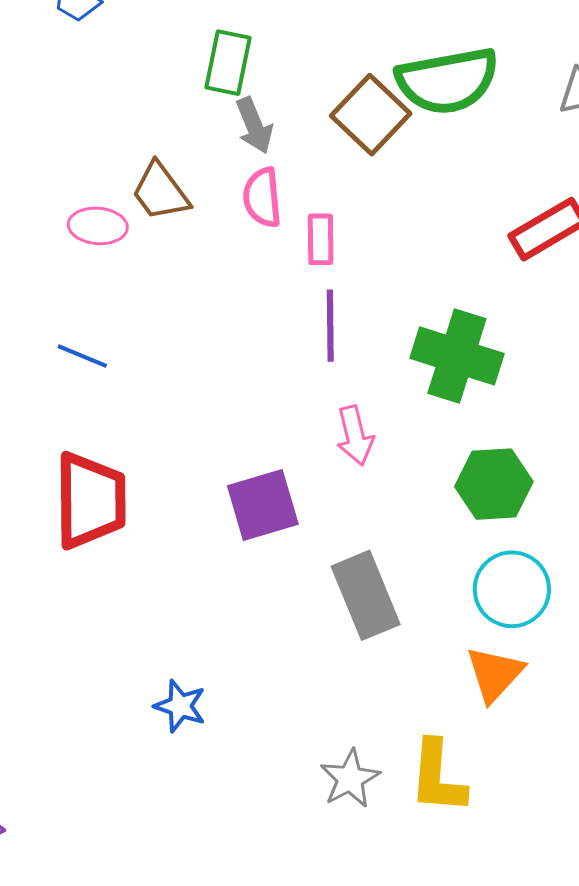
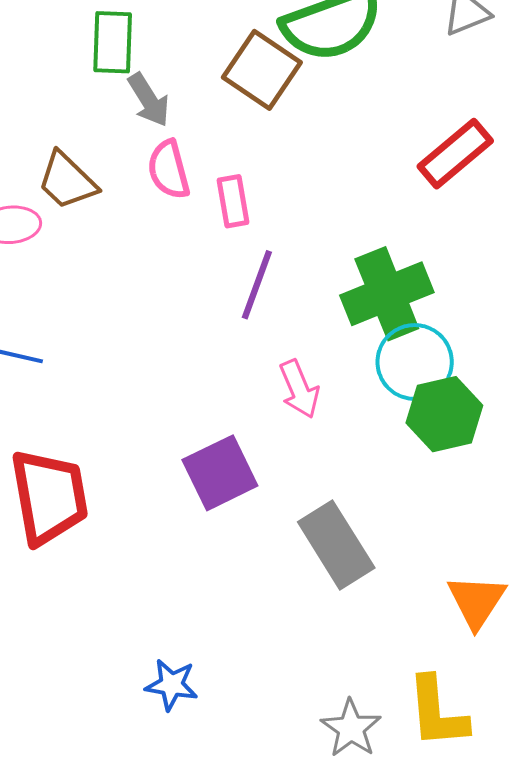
purple line: (330, 326) -> (257, 285), turned 30
green cross: (457, 356) -> (387, 294), turned -30
cyan circle: (512, 589) -> (415, 362), moved

